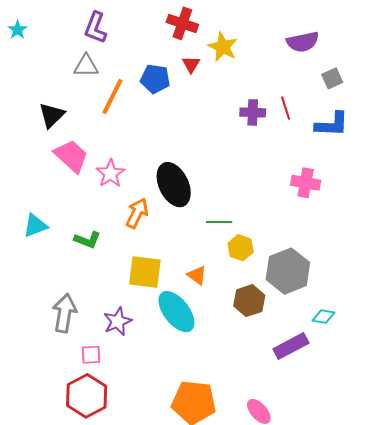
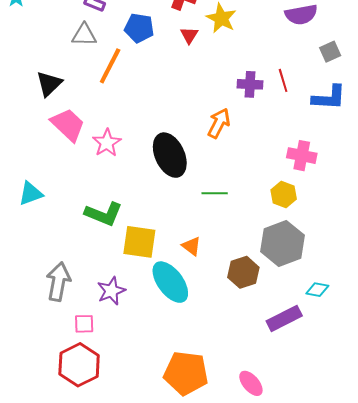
blue pentagon: (155, 79) -> (139, 28), moved
orange arrow: (137, 213) -> (219, 123), moved
green L-shape: (87, 240) -> (104, 214), moved, size x1.4
yellow hexagon: (241, 248) -> (284, 194), moved

